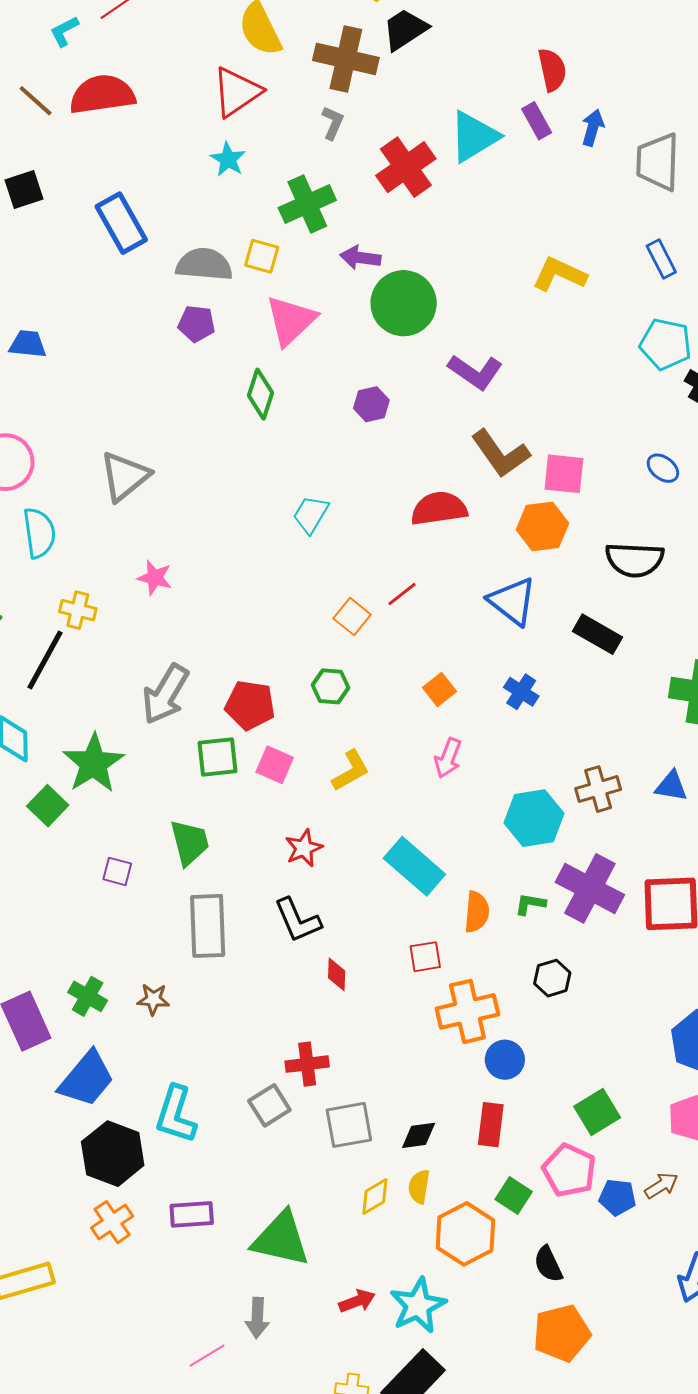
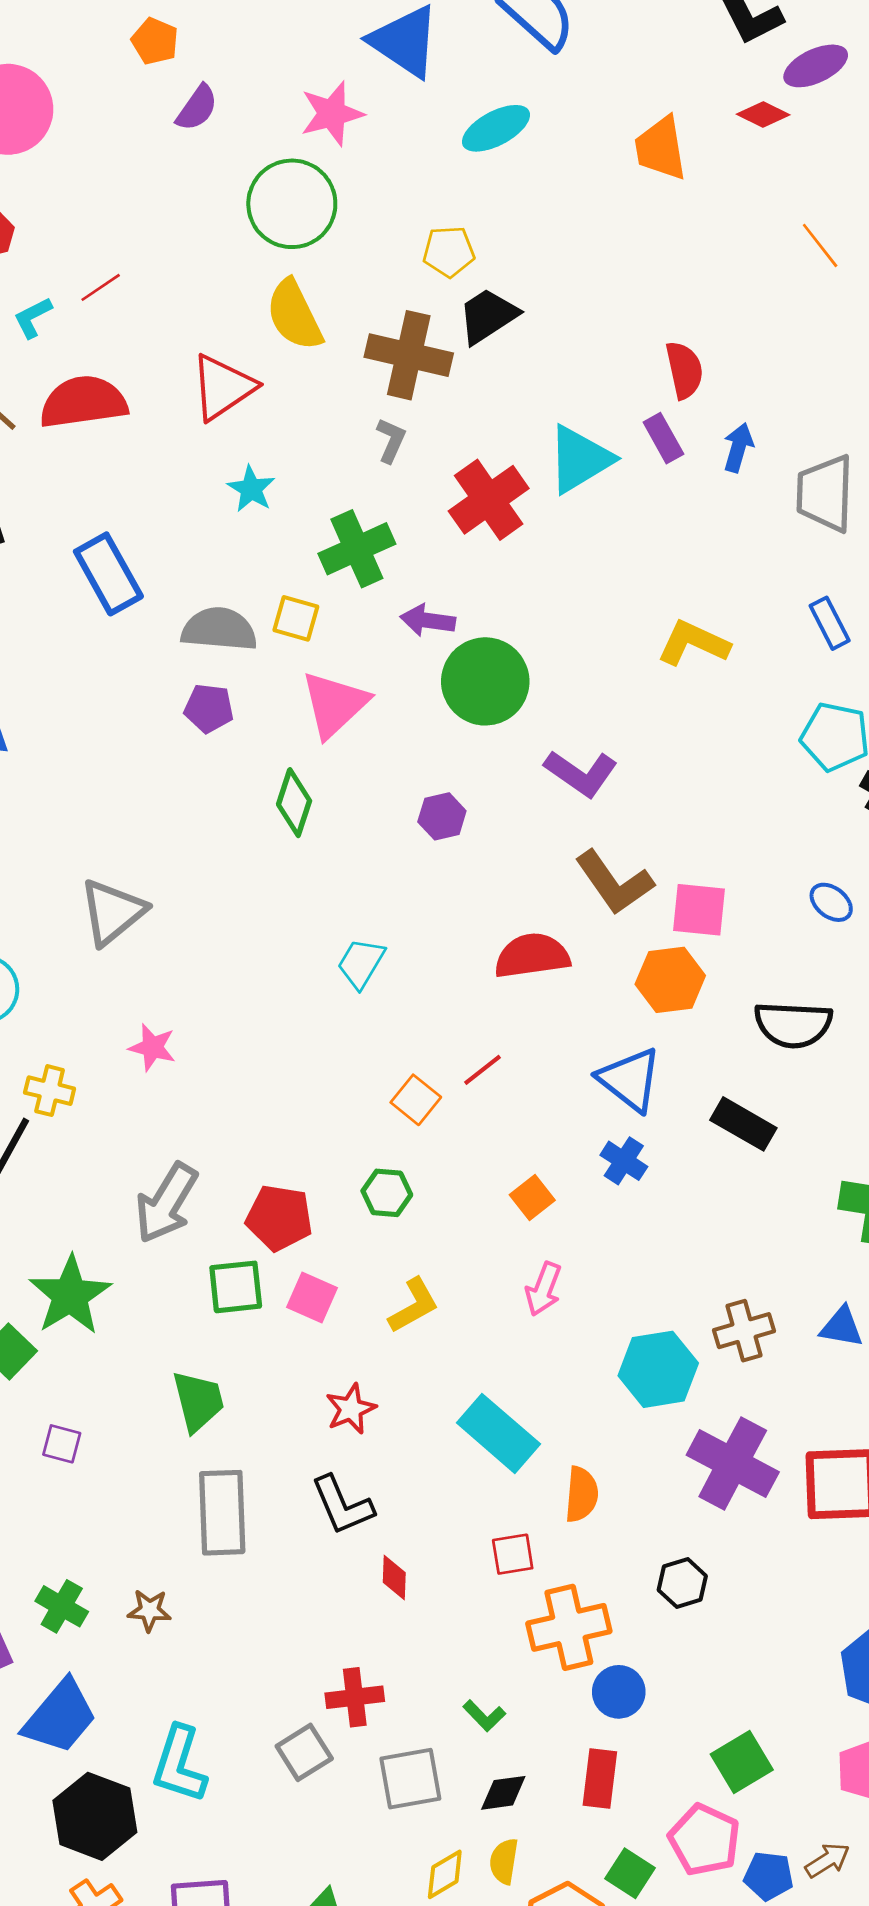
red triangle: (237, 92) -> (223, 387), moved
blue cross: (521, 692) -> (624, 1161), moved
purple square: (117, 871) -> (62, 1444), moved
green L-shape: (530, 904) -> (484, 1716), moved, turned -144

